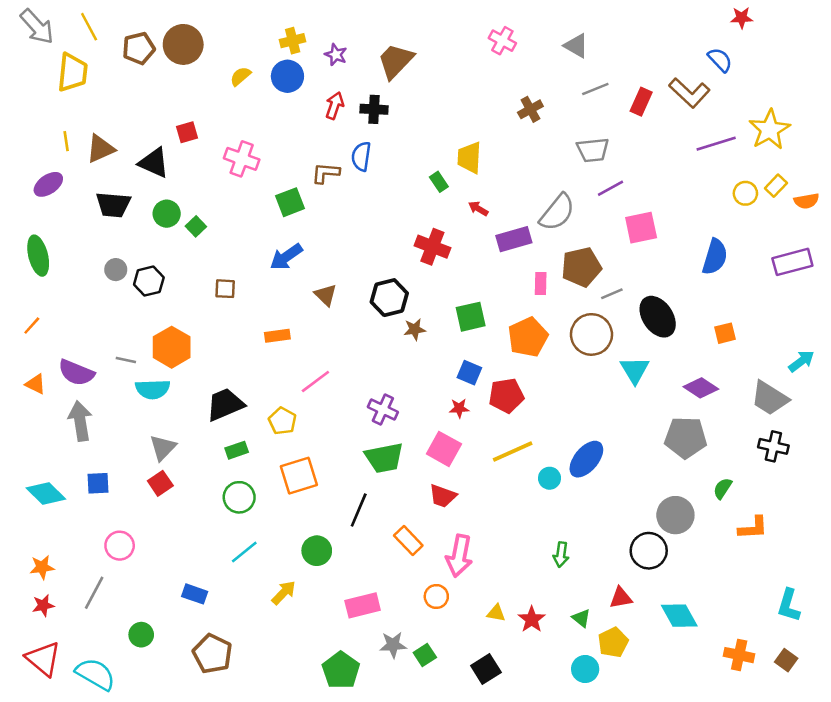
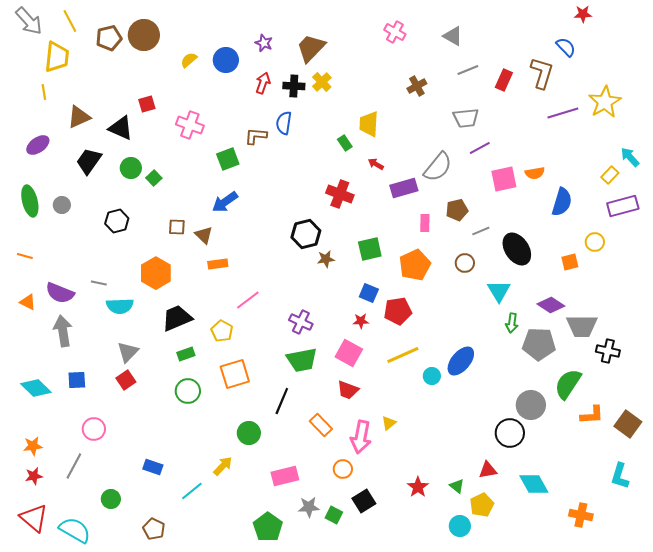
yellow cross: (293, 41) -> (322, 82), moved, turned -30
brown L-shape: (689, 93) -> (542, 73), turned -116
yellow line: (66, 141) -> (44, 92), moved
yellow rectangle: (776, 186) -> (610, 175), moved
yellow circle: (745, 193) -> (595, 242), moved
orange semicircle: (806, 201) -> (535, 173), moved
black trapezoid: (113, 205) -> (89, 161), turned 120
brown pentagon: (581, 267) -> (457, 210), size x0.7
gray circle: (116, 270) -> (62, 205), moved
brown triangle: (326, 295) -> (204, 235), moved
orange line: (32, 326) -> (25, 256), turned 63
brown circle: (591, 334) -> (465, 263), size x0.6
orange hexagon: (172, 347) -> (156, 273), moved
cyan arrow: (801, 361) -> (630, 157), moved, turned -95
gray trapezoid: (770, 398) -> (582, 326), moved, turned -32
green semicircle: (722, 488) -> (568, 384), size x1.8
cyan line: (244, 552) -> (192, 491), moved
green arrow: (561, 555) -> (512, 323), moved
yellow triangle: (496, 613) -> (389, 423), moved, turned -49
brown pentagon: (212, 654) -> (154, 529), moved, size x0.7
green square: (425, 655) -> (334, 515), turned -30
brown square: (786, 660) -> (628, 424), moved, size x1.5
black square: (486, 669) -> (364, 501), moved

